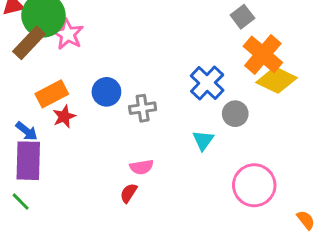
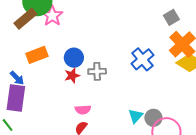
gray circle: (235, 114) -> (153, 118), moved
red star: (64, 117) -> (72, 76), moved
cyan triangle: (203, 140) -> (136, 116), moved
pink semicircle: (142, 167) -> (83, 110), moved

